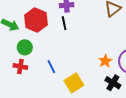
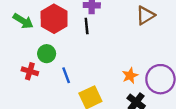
green circle: (25, 47) -> (47, 54), moved

